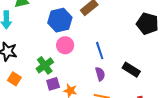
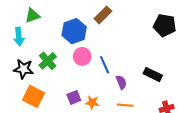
blue line: (100, 51) -> (105, 65), moved
green cross: (45, 65) -> (48, 61), moved
orange square: (14, 79) -> (33, 96), size x1.5

